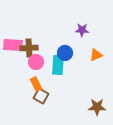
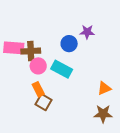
blue circle: (65, 53) -> (69, 44), moved
orange triangle: (96, 55) -> (104, 88), moved
cyan rectangle: (58, 65) -> (62, 69), turned -66

